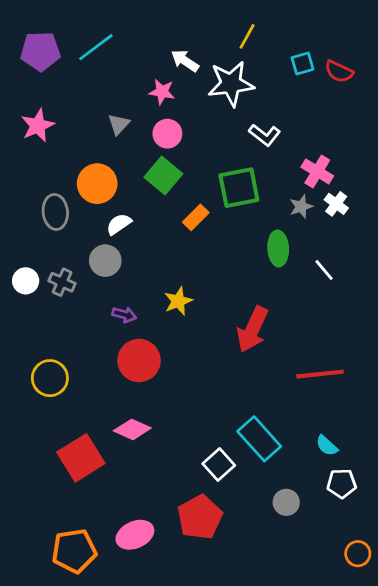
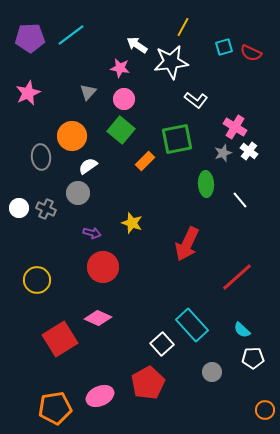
yellow star: (178, 301) -> (132, 223), turned -30
red line: (320, 374) -> (237, 277), turned -36

